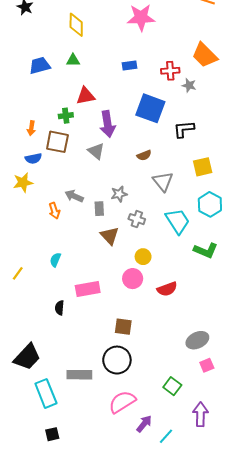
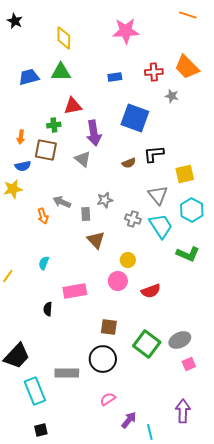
green triangle: (73, 60) -> (61, 72), size x1.5
red cross: (170, 71) -> (154, 72), moved
black L-shape: (184, 129) -> (154, 154), moved
gray triangle: (163, 181) -> (158, 195), moved
gray cross: (137, 219) -> (133, 219), moved
green square: (172, 386) -> (147, 344), moved, size x1.5
pink semicircle: (122, 402) -> (108, 399), size x0.6
cyan line: (166, 436) -> (150, 432), turned -56

